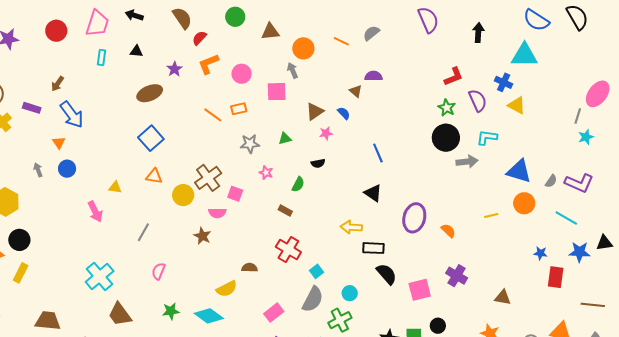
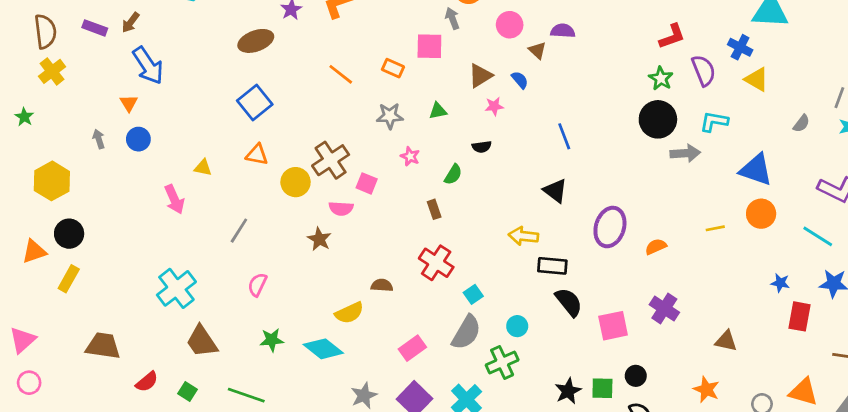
pink circle: (242, 74) -> (510, 25), moved
purple rectangle: (32, 108) -> (95, 28), moved
orange rectangle: (239, 109) -> (393, 68), moved, turned 35
gray semicircle: (551, 181) -> (801, 124), moved
brown rectangle: (285, 211) -> (434, 209), turned 40
orange semicircle: (448, 231) -> (656, 247), turned -70

